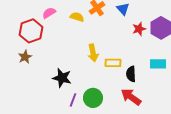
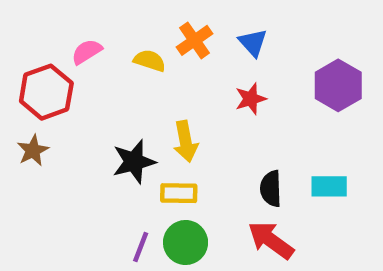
red star: (139, 29) -> (251, 99), moved
yellow rectangle: (113, 63) -> (179, 193), moved
cyan rectangle: (158, 64) -> (329, 186), moved
black star: (62, 78) -> (134, 162), moved, turned -30

